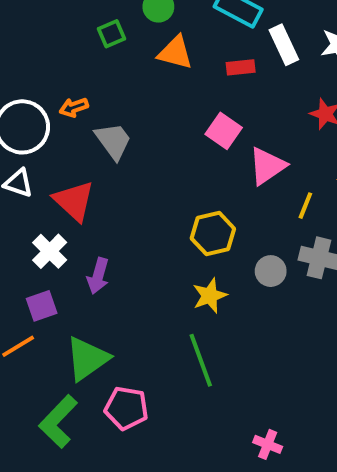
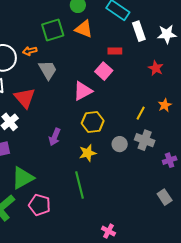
green square: (112, 34) -> (53, 30), moved, size x1.6
red rectangle: (241, 67) -> (115, 51), moved
pink triangle: (267, 166) -> (83, 91), moved
purple arrow: (98, 276) -> (55, 137), moved

